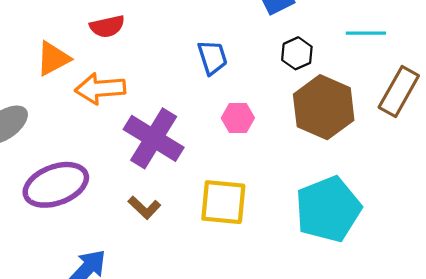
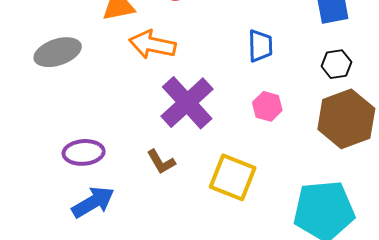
purple ellipse: (56, 185) -> (84, 152), moved, size x0.7

